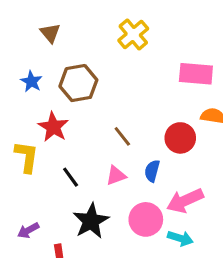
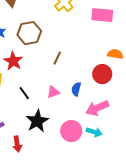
pink rectangle: (196, 74) -> (102, 15), moved
brown line: (122, 136) -> (57, 58), moved, turned 64
red circle: (180, 138) -> (102, 74), moved
pink circle: (146, 219) -> (71, 131), moved

